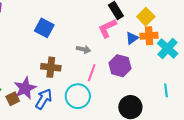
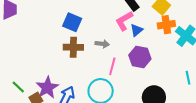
blue square: (44, 28) -> (72, 22), moved
blue triangle: (132, 38) -> (137, 30), moved
brown cross: (51, 67) -> (73, 47), moved

